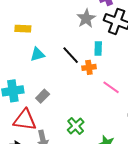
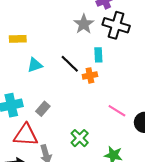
pink line: (111, 87) -> (117, 111), moved

